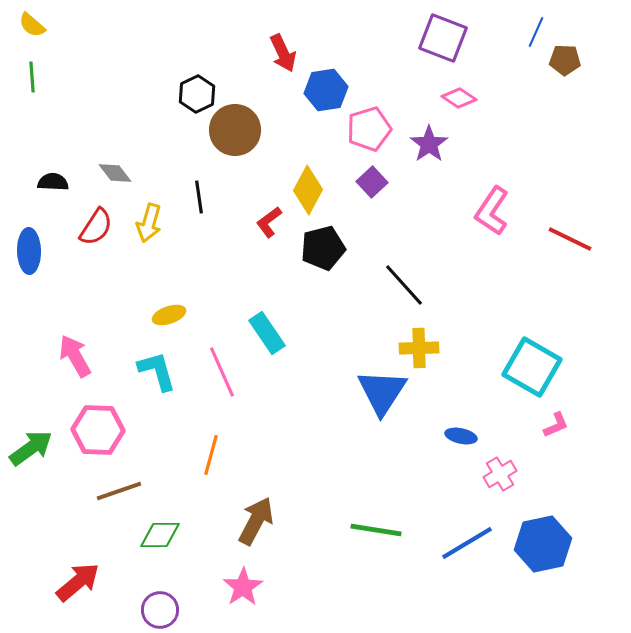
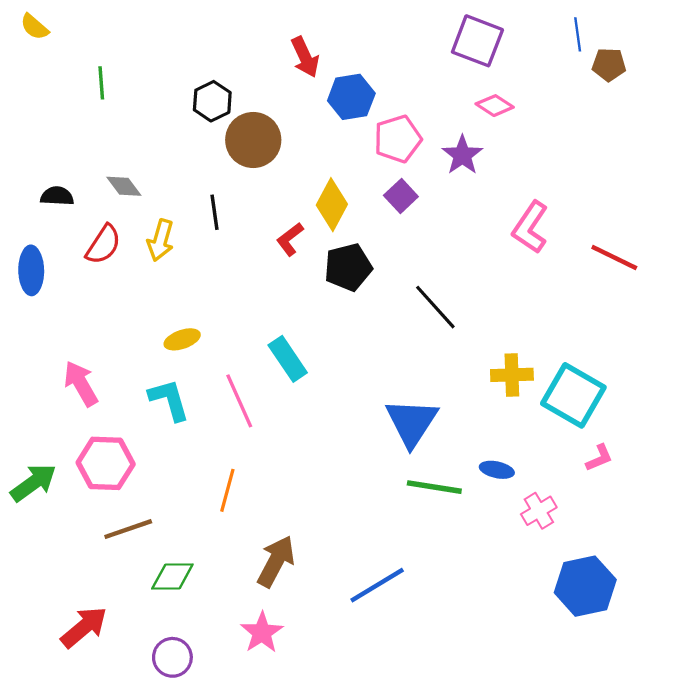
blue line: (536, 32) -> (578, 34), turned -32
green line: (32, 77) -> (101, 83), moved
yellow cross: (419, 348) -> (512, 375), moved
green line: (376, 530) -> (434, 487), moved
blue line: (467, 543) -> (377, 585), moved

